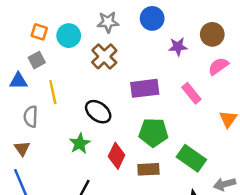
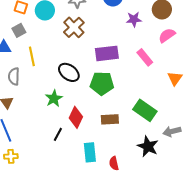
green pentagon: (153, 133) -> (102, 83), moved
red diamond: (117, 156) -> (76, 117), moved

